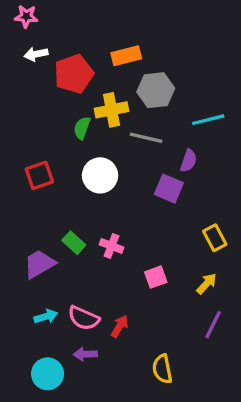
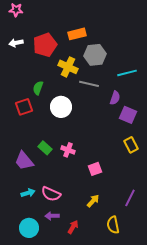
white arrow: (36, 54) -> (16, 43), moved
yellow cross: (111, 110) -> (68, 67), turned 36
green semicircle: (82, 128) -> (38, 88), moved
purple square: (169, 189) -> (128, 115), moved
purple trapezoid: (39, 264) -> (24, 161), turned -100
yellow arrow: (207, 284) -> (93, 201), moved
red arrow: (120, 326) -> (73, 227), moved
yellow semicircle: (162, 369) -> (113, 225), moved

